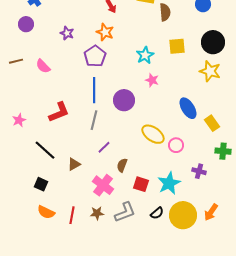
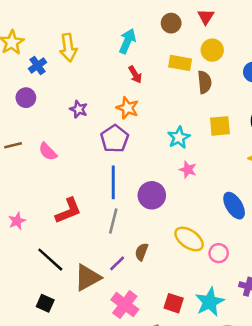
purple line: (104, 147) -> (117, 263), moved
brown triangle: (74, 164) -> (88, 278), size x1.6
brown semicircle: (122, 165) -> (142, 252), moved

